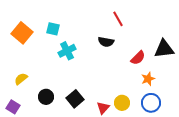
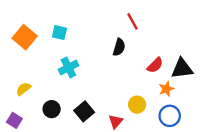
black semicircle: (106, 42) -> (119, 47), turned -84
black triangle: (164, 49) -> (182, 69), moved
cyan cross: (67, 51) -> (68, 67), moved
yellow circle: (122, 103) -> (137, 105), moved

